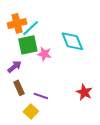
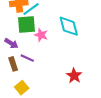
purple arrow: (14, 67) -> (11, 43), turned 64
purple line: (41, 96) -> (27, 58), moved

